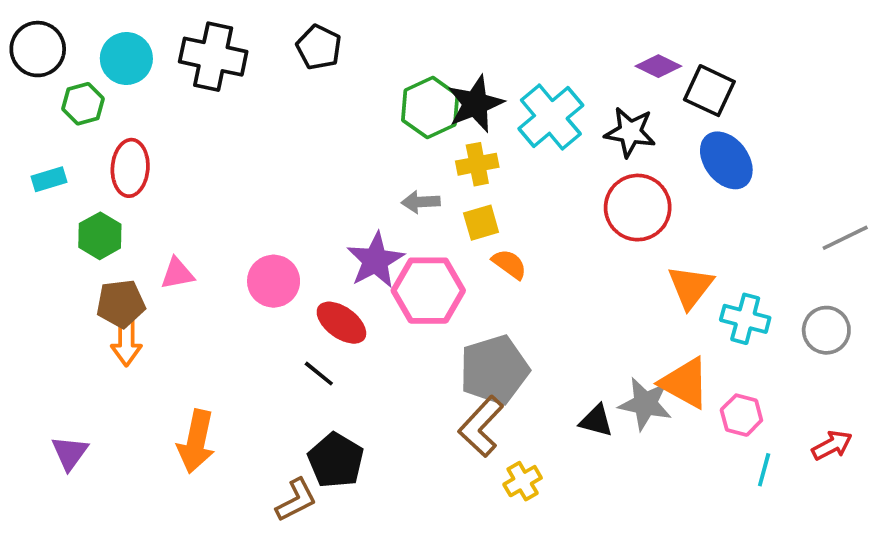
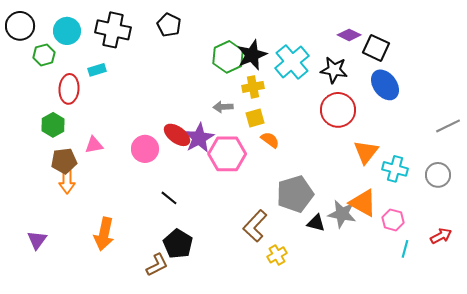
cyan rectangle: (49, 179) -> (97, 70), moved
red ellipse: (341, 323) -> (177, 135), moved
gray pentagon: (494, 370) -> (295, 194), moved

